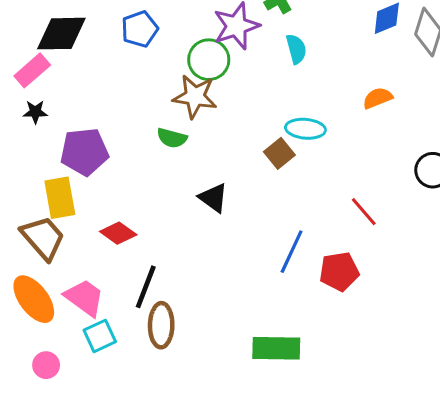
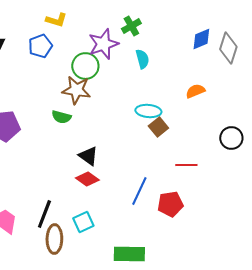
brown square: (279, 153) -> (158, 127), moved
red line: (364, 212) -> (186, 165), turned -50
red diamond: (118, 233) -> (87, 179), moved
cyan square: (100, 336) -> (83, 222), moved

